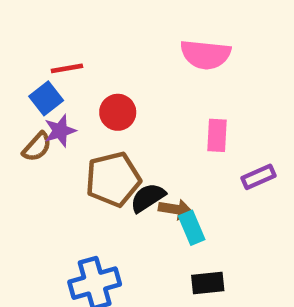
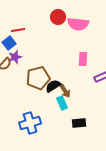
red circle: (118, 112) -> (58, 17), moved
brown arrow: (175, 209) -> (65, 91), turned 48
cyan rectangle: (192, 228) -> (62, 103), moved

